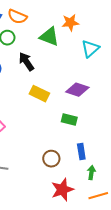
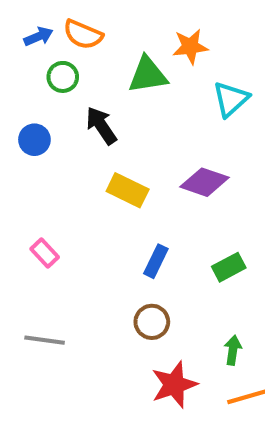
green triangle: (49, 37) -> (148, 75), turned -30
green rectangle: (69, 120) -> (229, 267), moved, turned -42
blue rectangle: (81, 152) -> (156, 261), moved, turned 35

